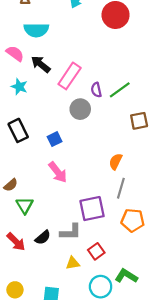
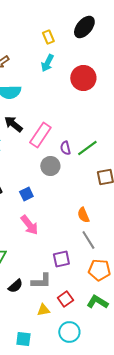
orange semicircle: (116, 161) -> (83, 215), turned -49
gray line: (121, 188) -> (88, 240), turned -48
purple square: (92, 209) -> (61, 259), size x0.7
green L-shape: (126, 276) -> (97, 302), moved

